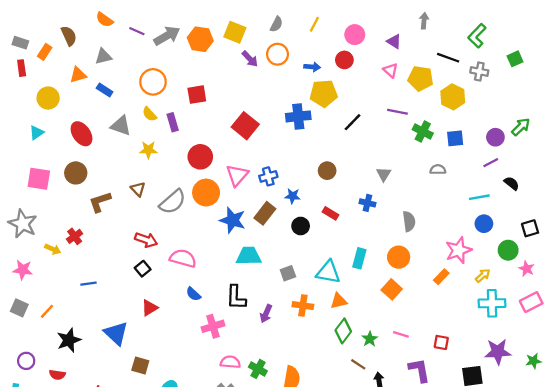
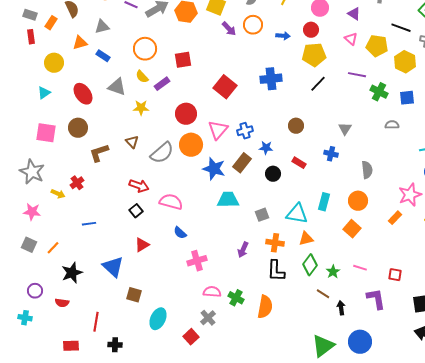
yellow pentagon: (324, 93) -> (314, 55), moved
purple rectangle: (173, 122) -> (162, 84), turned 70
black L-shape: (236, 297) -> (276, 271), moved

